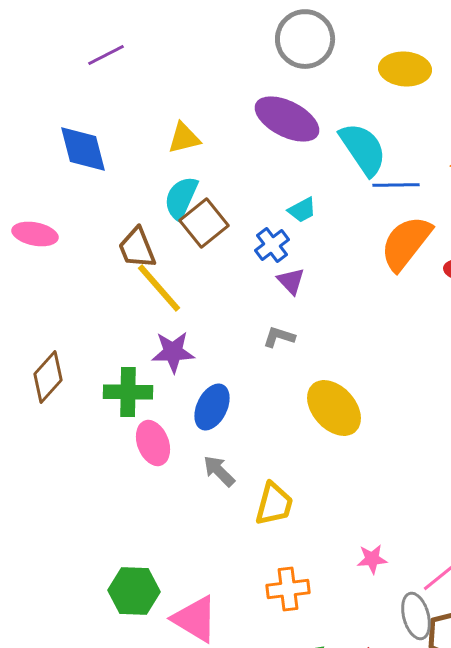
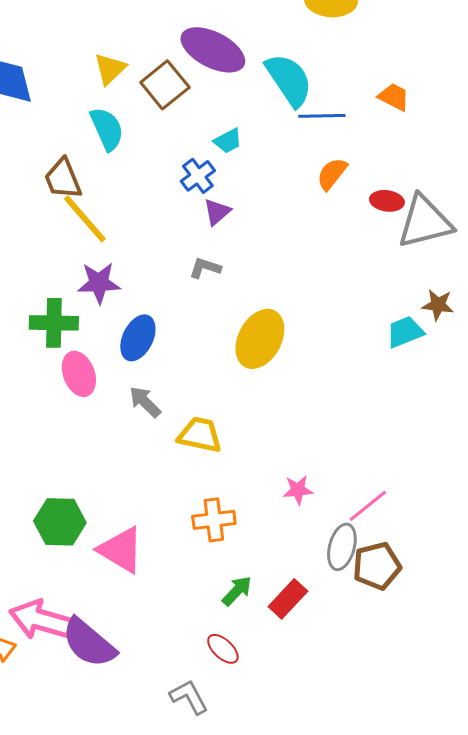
yellow triangle: (184, 138) -> (110, 69), turned -30
cyan semicircle: (181, 198) -> (107, 129), turned 132
brown square: (204, 223) -> (165, 85), moved
orange semicircle: (406, 243) -> (332, 174), size x0.6
purple triangle: (291, 281) -> (217, 212), turned 32
yellow ellipse: (334, 408) -> (260, 339), turned 70
yellow trapezoid: (274, 504) -> (200, 435), turned -93
gray ellipse: (416, 616) -> (342, 547), turned 30

